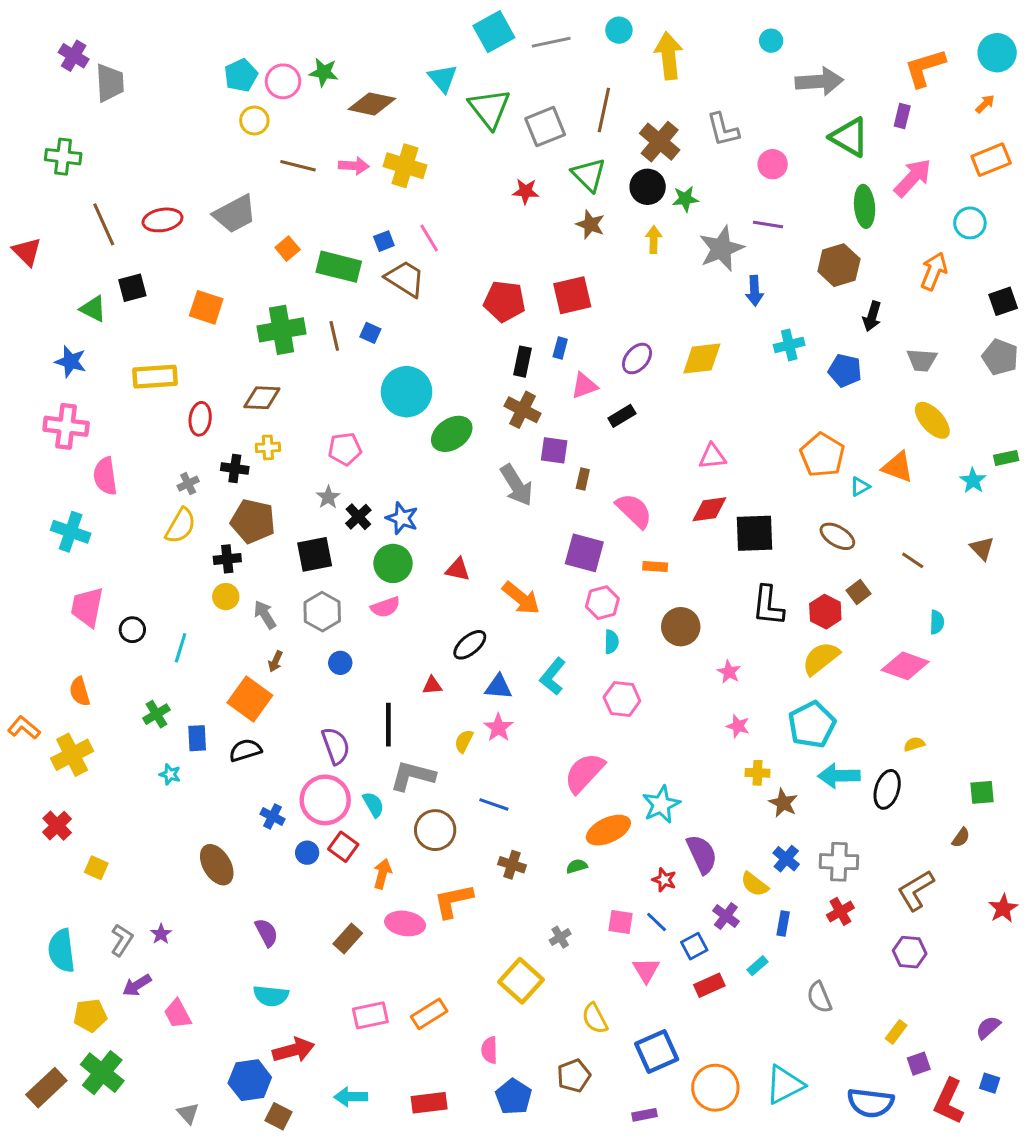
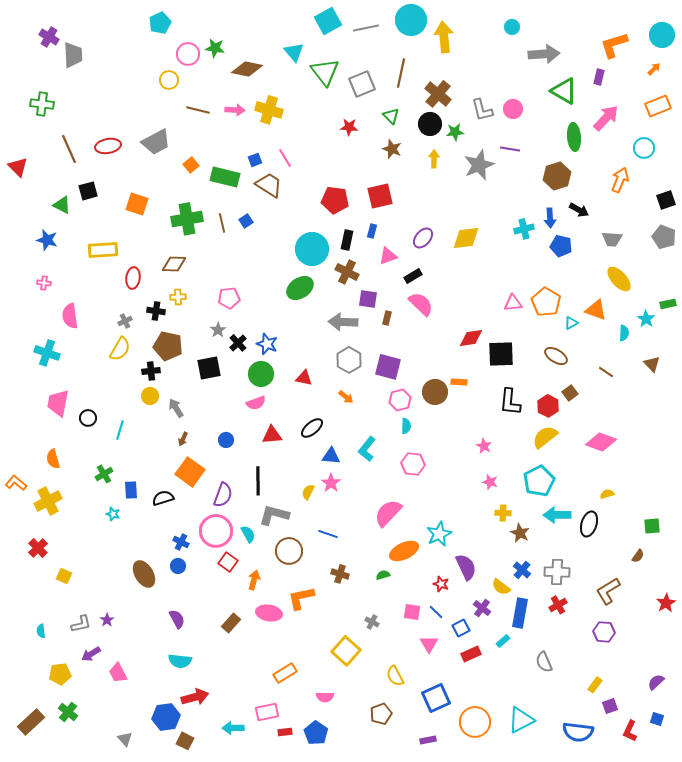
cyan circle: (619, 30) -> (411, 20), size x1.8
cyan pentagon: (241, 75) -> (160, 23), moved
gray L-shape: (723, 130) -> (482, 110), moved
green triangle: (589, 175) -> (391, 116), size x0.7
blue arrow: (755, 291) -> (550, 218), moved
black arrow: (872, 316) -> (579, 210), turned -78
blue square: (370, 333) -> (246, 221), turned 32
cyan circle: (407, 392) -> (312, 249), moved
pink cross: (66, 426) -> (44, 283), size x0.5
pink triangle: (712, 456) -> (513, 303), moved
gray arrow: (517, 485) -> (343, 322), turned 124
pink semicircle: (634, 511) -> (421, 304), moved
orange rectangle: (655, 566) -> (459, 382), moved
orange arrow: (521, 598) -> (346, 397), size x0.6
gray hexagon: (322, 612) -> (349, 360), moved
cyan semicircle: (937, 622) -> (624, 333), moved
brown circle: (681, 627) -> (435, 392), moved
red triangle: (432, 685) -> (272, 435), moved, size x1.5
orange square: (250, 699) -> (190, 472), moved
purple semicircle: (336, 746) -> (223, 495), turned 40
blue circle: (307, 853) -> (178, 566), moved
blue rectangle: (783, 923) -> (520, 613), size x1.8
gray cross: (560, 937) -> (372, 622), turned -32
gray L-shape: (122, 940) -> (81, 624), turned 45
cyan semicircle: (62, 951) -> (41, 631), size x0.5
pink rectangle: (370, 1015) -> (267, 712), moved
pink semicircle: (489, 1050) -> (325, 697), turned -90
green cross: (102, 1073) -> (68, 712), size x0.7
blue pentagon: (514, 1097) -> (316, 733), moved
red L-shape: (949, 1101) -> (630, 731), size x0.7
red rectangle: (429, 1103) -> (285, 732), size x0.6

